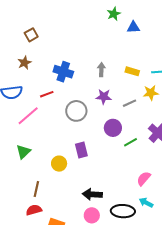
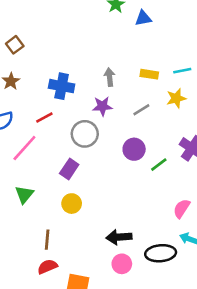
purple star: (104, 97) -> (102, 106), moved
gray line: (130, 103) -> (141, 110), moved
purple rectangle: (81, 150) -> (69, 169), moved, turned 56

